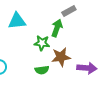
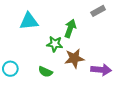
gray rectangle: (69, 11) -> (98, 11), moved
green semicircle: (42, 70) -> (45, 72), moved, turned 32

